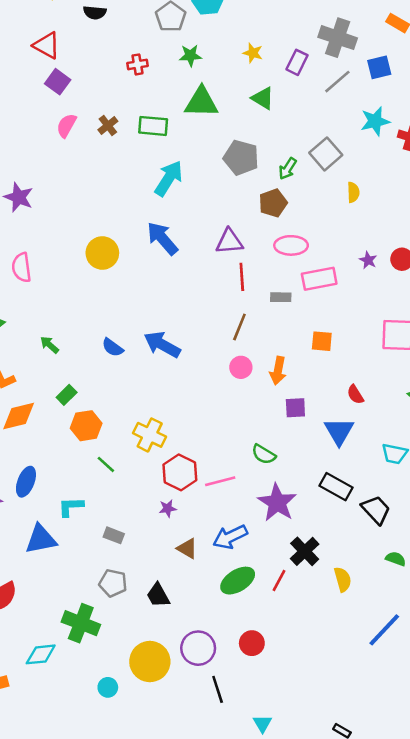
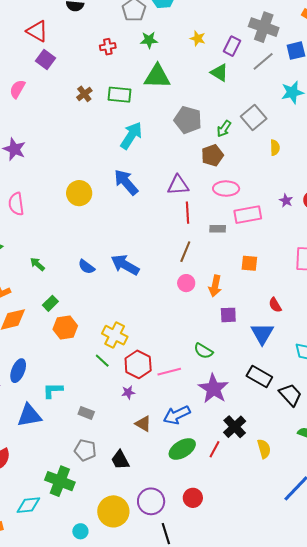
green triangle: (263, 98) -> (219, 73), moved
pink semicircle: (66, 126) -> (17, 89), moved
green line: (106, 464) -> (102, 361), moved

